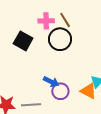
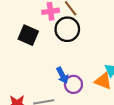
blue arrow: (51, 82) -> (62, 75), turned 42

